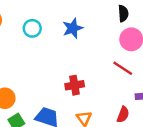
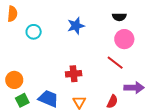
black semicircle: (123, 13) -> (119, 17), turned 88
cyan circle: (32, 28) -> (34, 32), moved

